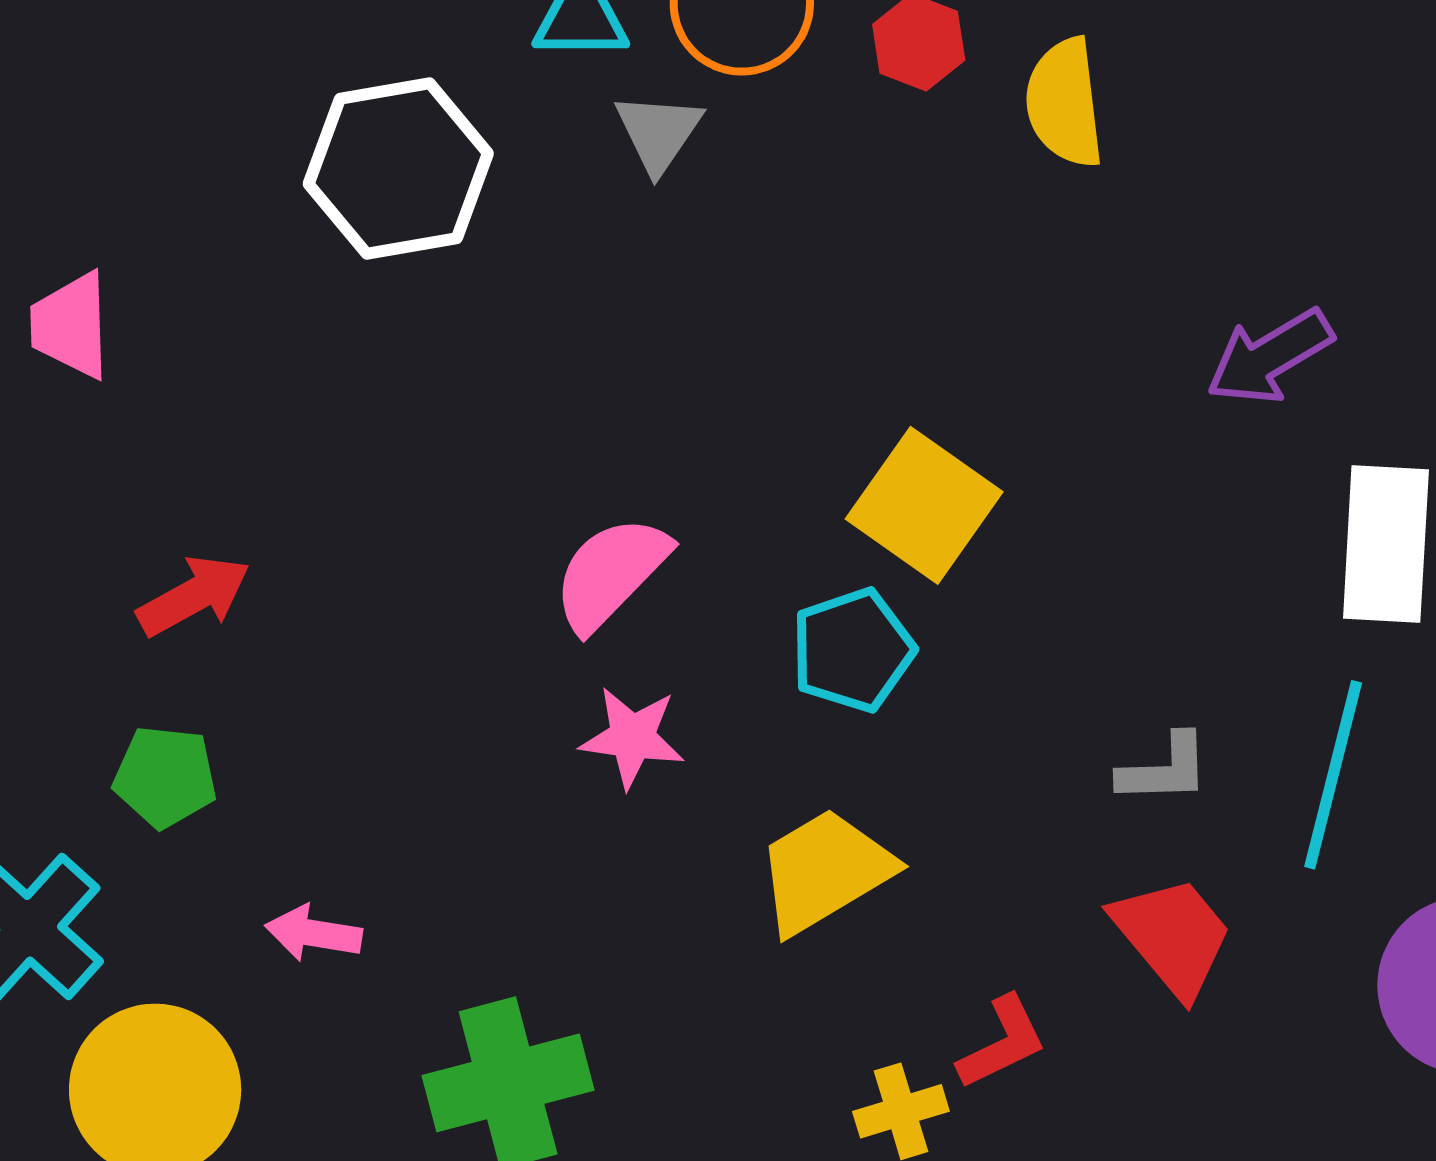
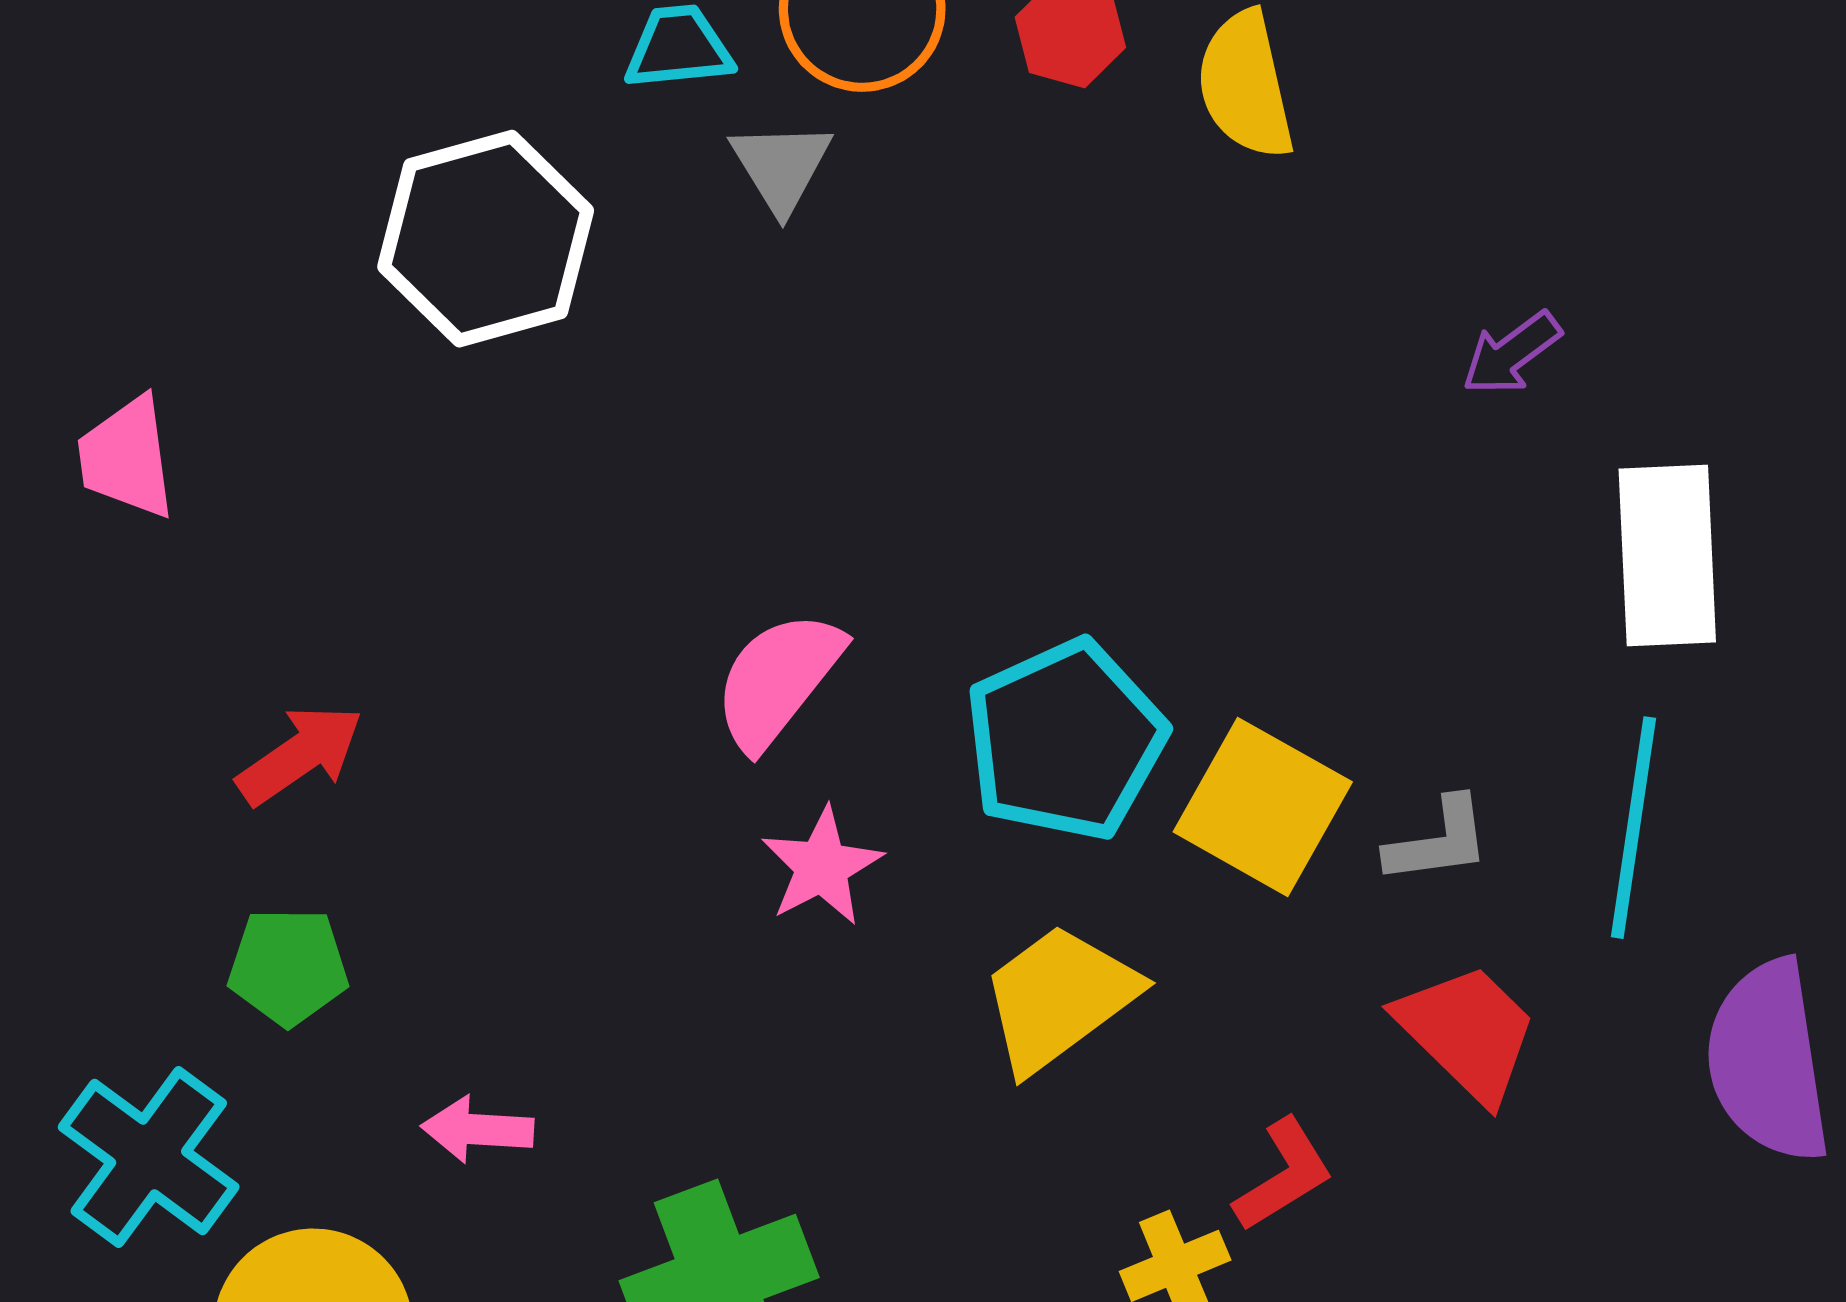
purple arrow: (1270, 357) -> (1511, 353), size x0.7
yellow square: (924, 505) -> (1263, 807), moved
cyan pentagon: (853, 650) -> (1065, 740), size x1.4
pink star: (632, 737) -> (822, 866), turned -30

